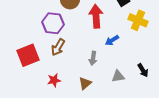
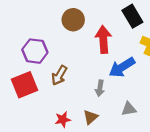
purple hexagon: (53, 23) -> (35, 51), moved
blue arrow: (112, 40) -> (122, 67), size x1.6
red star: (54, 80) -> (63, 119), moved

